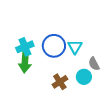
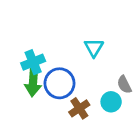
blue circle: (54, 46) -> (59, 83), moved
cyan triangle: (75, 47) -> (94, 48), moved

